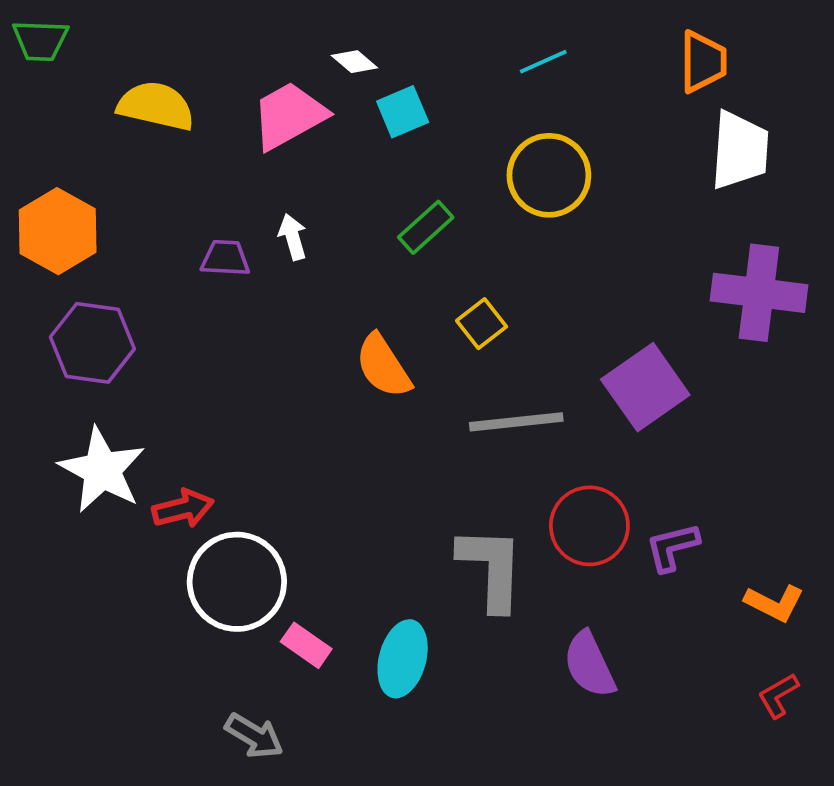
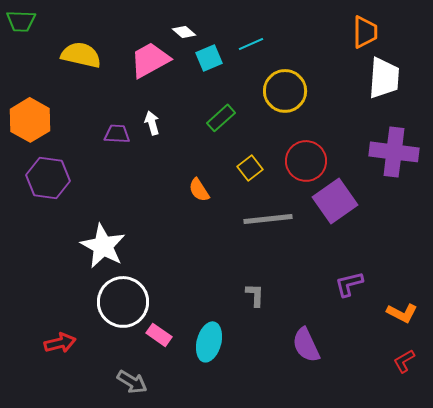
cyan line: (543, 62) -> (251, 44), moved
orange semicircle: (383, 366) -> (199, 190), size x0.7
white star: (102, 470) -> (103, 246), moved
red arrow: (183, 509) -> (60, 343), moved
red circle: (589, 526) -> (306, 161), moved
gray L-shape: (491, 568) -> (255, 295), size x0.5

